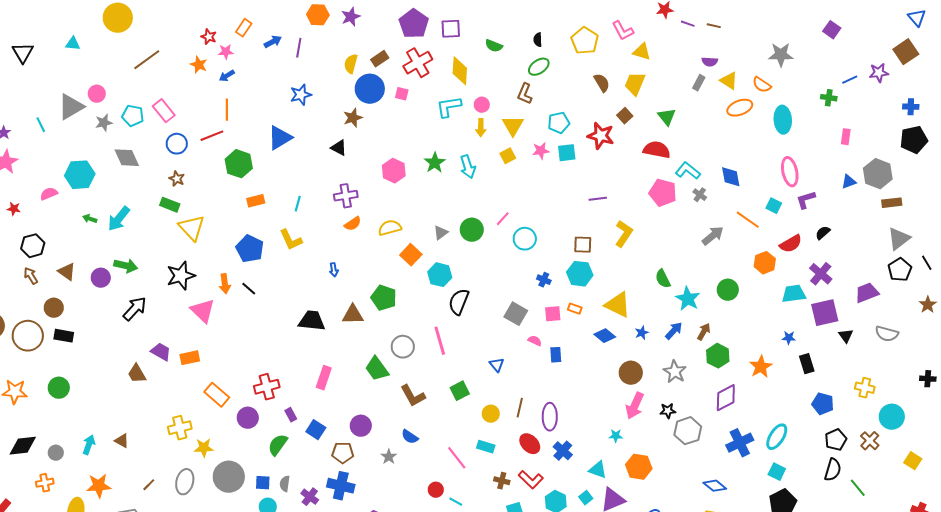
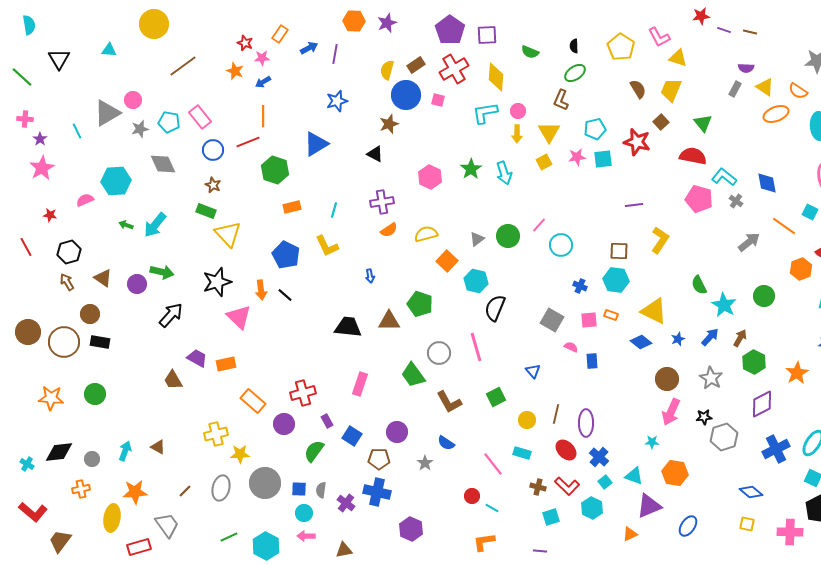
cyan square: (586, 498) -> (605, 482), moved

